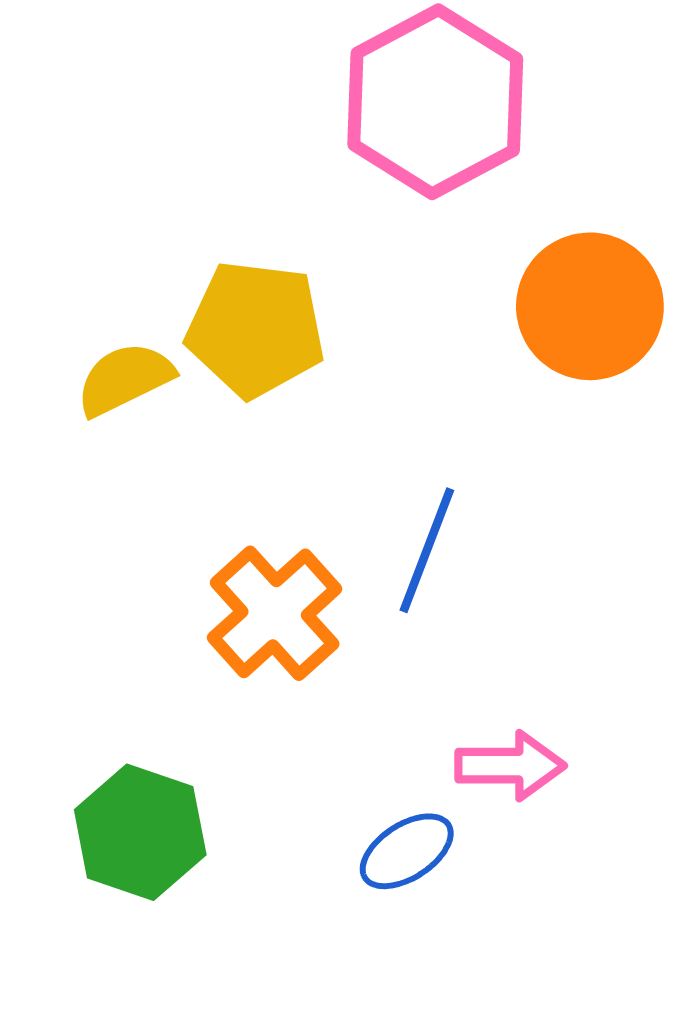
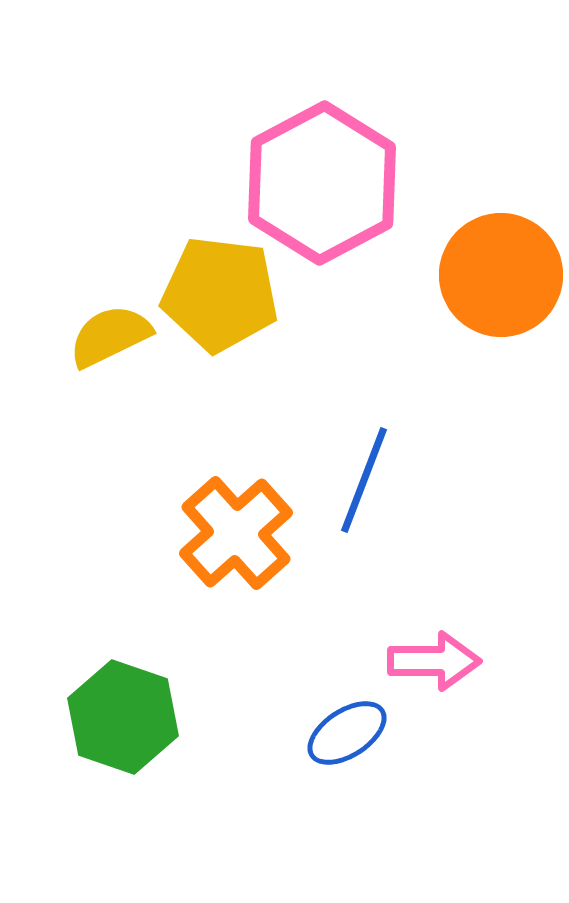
pink hexagon: (435, 102) -> (322, 183), moved

